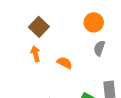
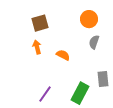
brown square: (39, 27) -> (40, 23), turned 30

